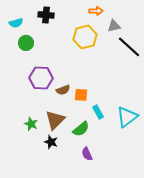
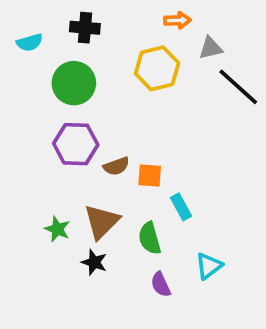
green circle: (26, 43) -> (74, 83), moved, size x1.5
cyan triangle: (127, 117) -> (209, 266), moved, size x0.7
green semicircle: (81, 129) -> (150, 238), turned 114

